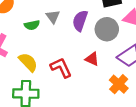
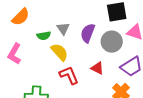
yellow semicircle: (28, 62) -> (60, 52), moved

